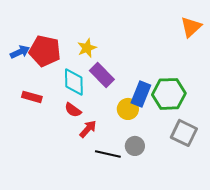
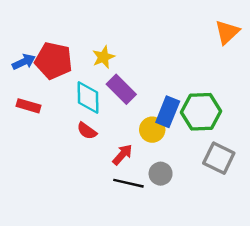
red rectangle: (32, 97) -> (29, 106), moved
red arrow: (88, 129) -> (122, 155), moved

